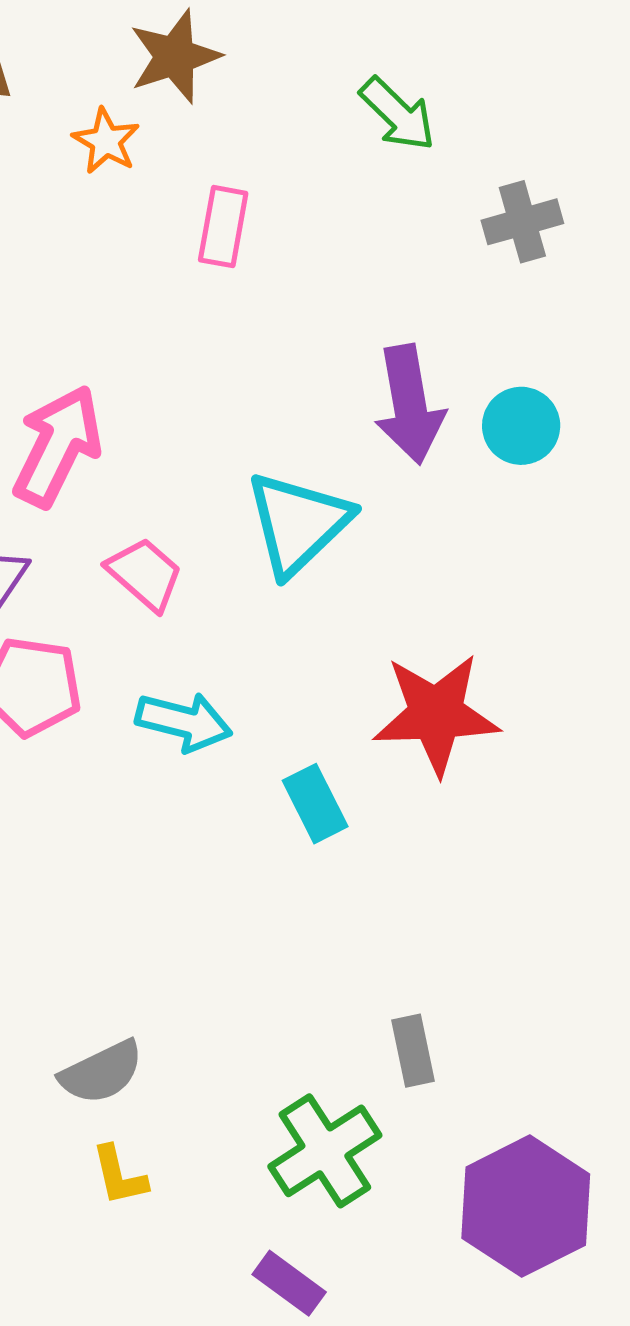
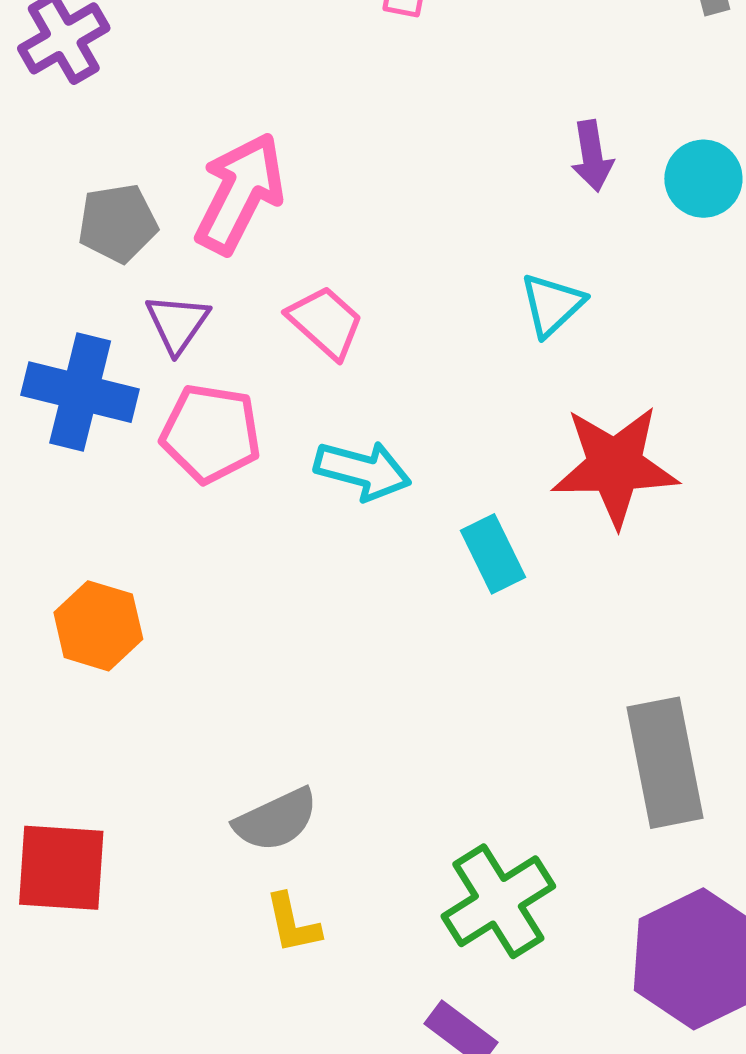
purple arrow: (410, 404) -> (592, 156), size x0.6
cyan triangle: (298, 523) -> (552, 305), moved, size x0.6
gray rectangle: (413, 1051) -> (665, 763), moved, size x1.8

